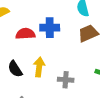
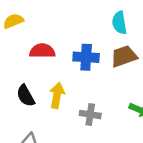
blue cross: (50, 28) -> (86, 57), moved

